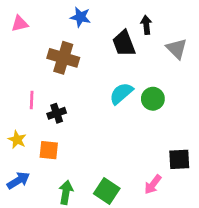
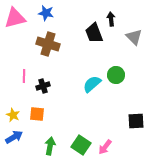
blue star: (80, 17) -> (46, 13), moved
pink triangle: (20, 24) -> (15, 18), size x1.6
cyan semicircle: (121, 93) -> (92, 84), moved
yellow star: (17, 140) -> (13, 115), moved
pink arrow: (153, 184) -> (105, 147), moved

